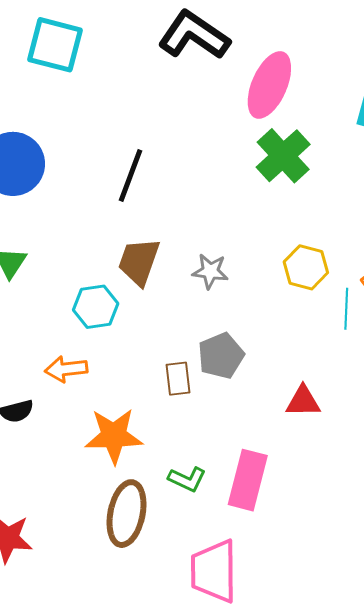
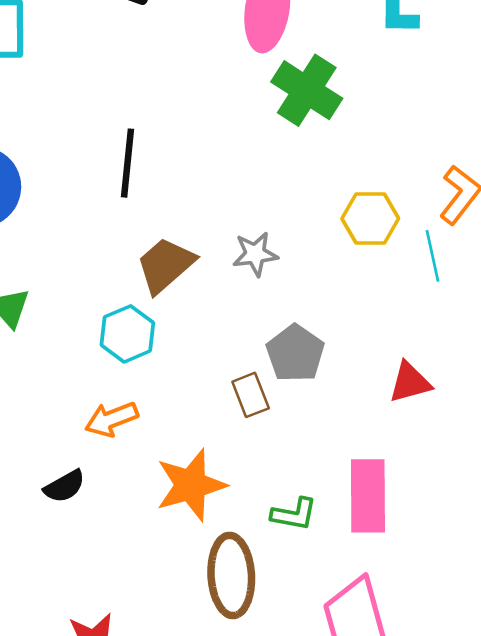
brown trapezoid: (139, 262) -> (165, 265), turned 44

